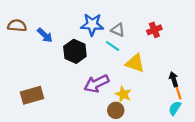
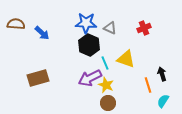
cyan line: (113, 46) -> (105, 63), moved, turned 32
black hexagon: (75, 51) -> (89, 45), moved
orange line: (178, 91) -> (148, 85), moved
yellow star: (123, 94) -> (106, 85), moved
brown rectangle: (32, 95) -> (38, 78), moved

